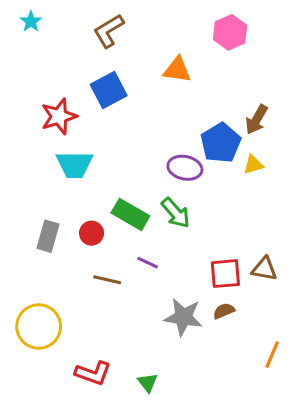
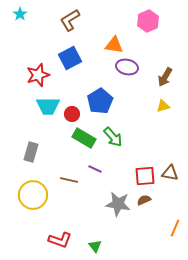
blue pentagon: (221, 143) -> (100, 101), moved
purple ellipse: (185, 168) -> (127, 67), moved
red circle: (92, 233) -> (72, 114), moved
yellow circle: (39, 326) -> (33, 195), moved

